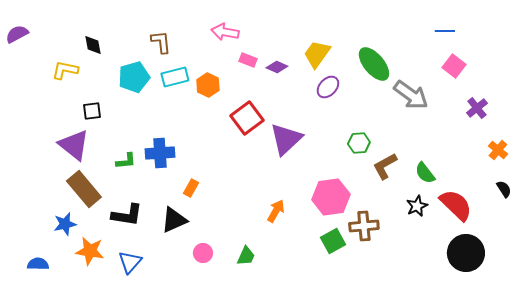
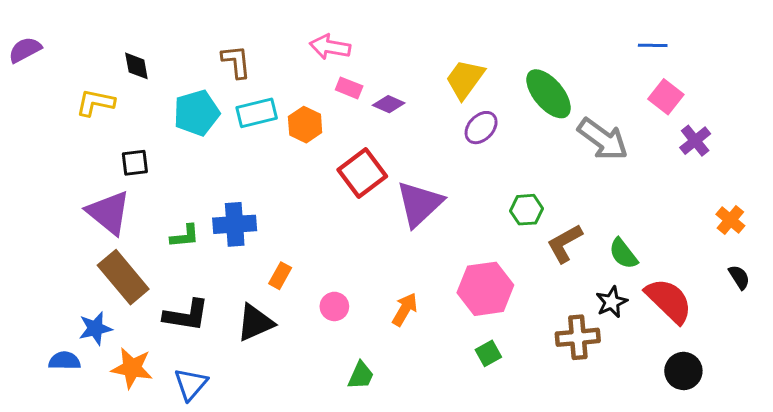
pink rectangle: (248, 60) -> (349, 88), moved
purple diamond: (277, 67) -> (389, 104), moved
purple cross: (477, 108) -> (695, 141), moved
brown cross: (364, 226) -> (578, 337), moved
green square: (333, 241) -> (488, 353), size x0.7
pink circle: (203, 253) -> (334, 306), moved
black circle: (466, 253) -> (683, 371), size x0.7
blue semicircle: (38, 264) -> (65, 361), moved

